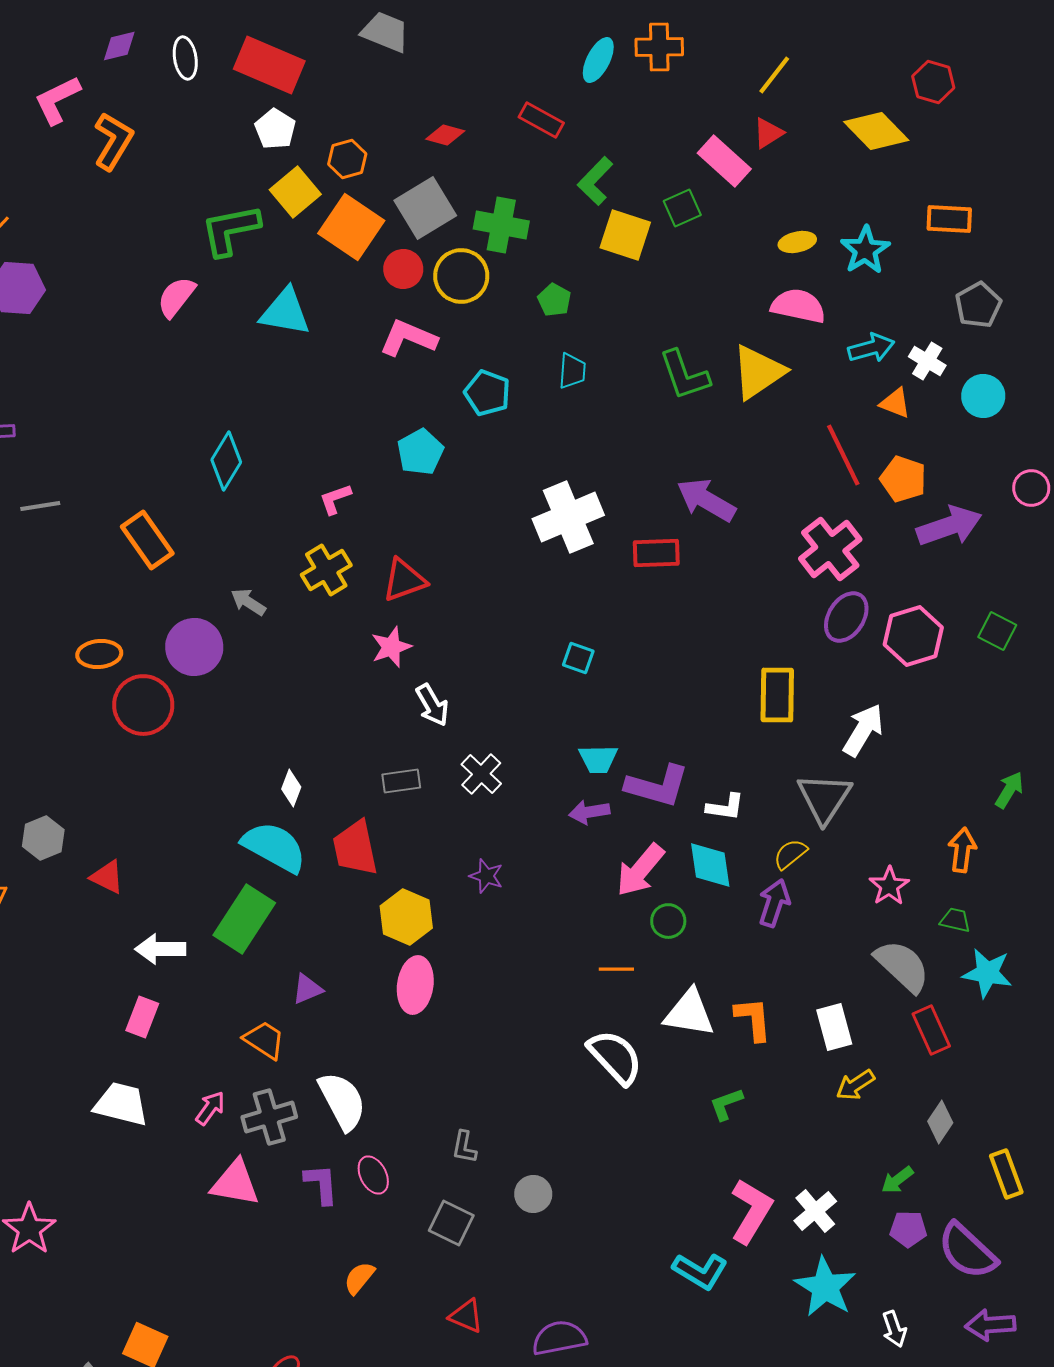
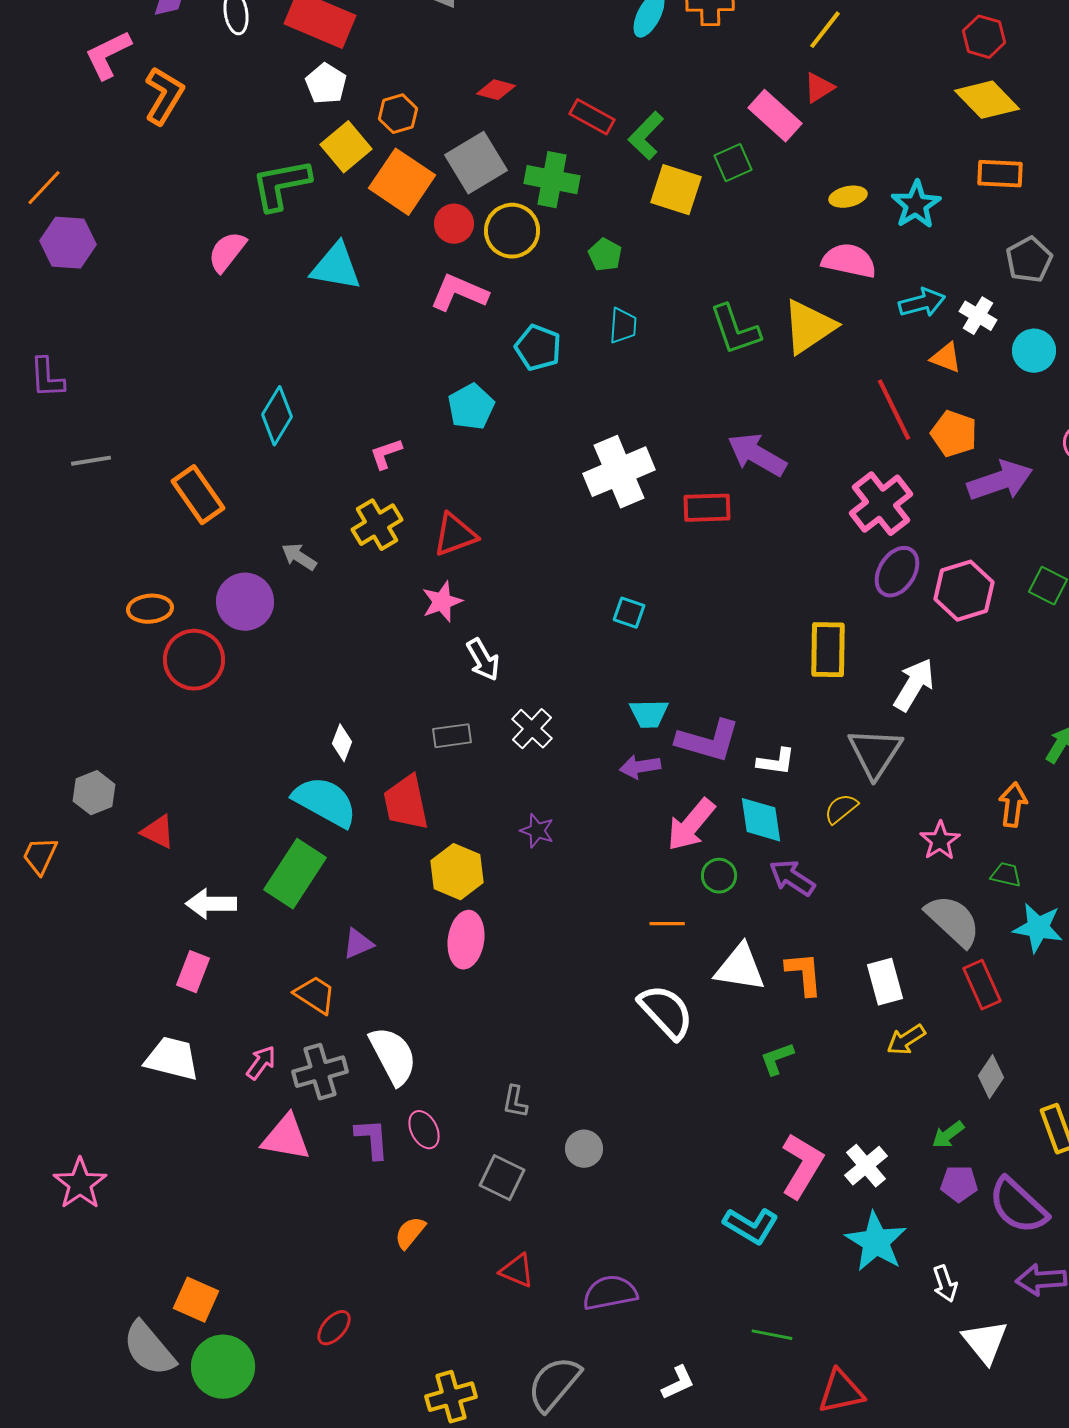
red rectangle: (541, 120) -> (592, 117), moved
yellow diamond: (876, 131) -> (987, 100), moved
purple arrow: (774, 903) -> (792, 878), moved, turned -75

